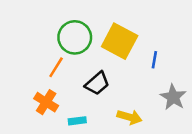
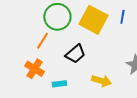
blue line: (154, 60) -> (122, 17), moved

